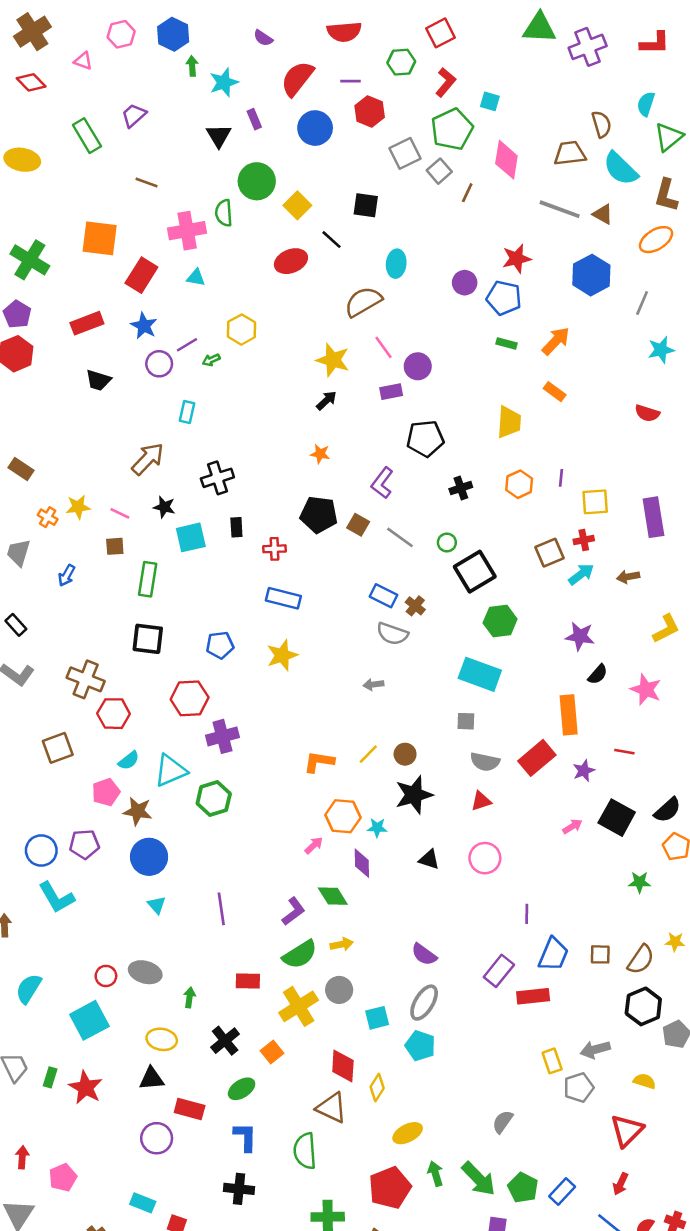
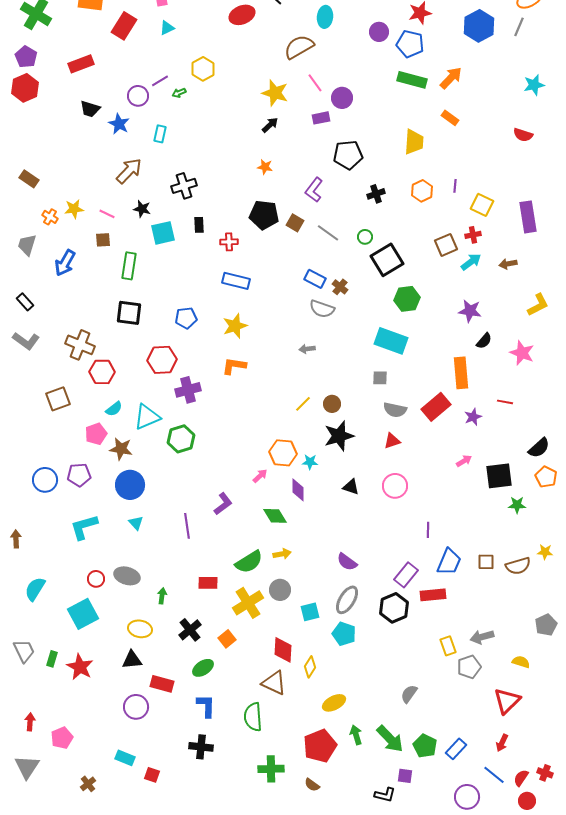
cyan triangle: (196, 278) -> (167, 28), turned -35
gray line: (642, 303) -> (519, 27), moved
blue star: (144, 326) -> (119, 124), moved
green rectangle: (506, 343) -> (412, 80), size x1.8
yellow square: (595, 502) -> (482, 205), turned 30
blue arrow: (67, 575) -> (65, 263), size x1.5
orange L-shape: (319, 762) -> (234, 366), moved
black square: (617, 818) -> (499, 476), moved, turned -36
cyan L-shape: (56, 897) -> (84, 527), moved, turned 104
purple L-shape: (294, 911) -> (223, 504), moved
brown semicircle: (641, 959) -> (518, 566), turned 40
black hexagon: (643, 1006) -> (394, 608), moved

